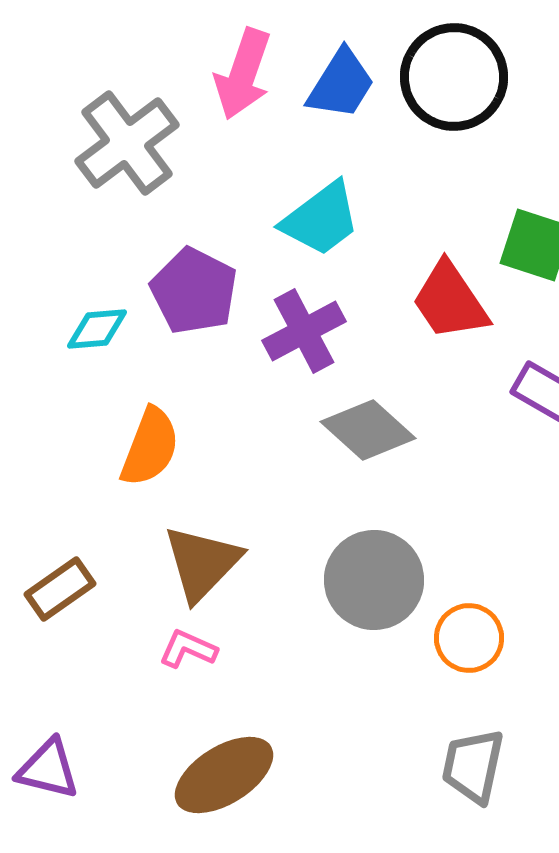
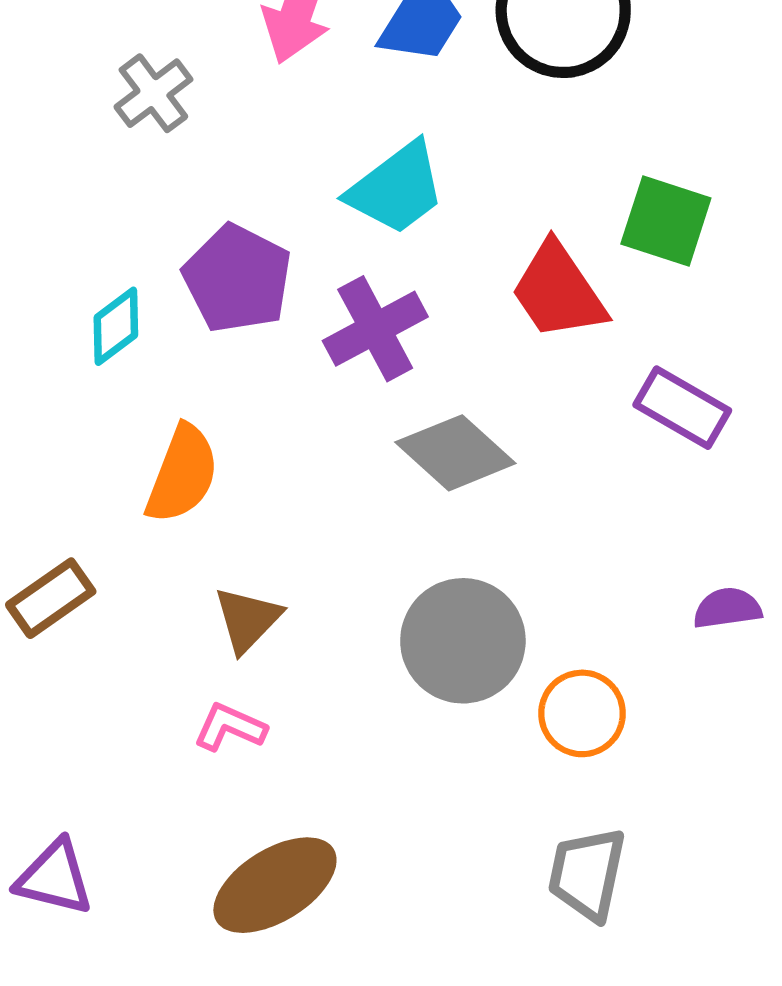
gray cross: (127, 143) -> (153, 93), size x0.6
cyan diamond: (97, 329) -> (116, 326), turned -32
brown triangle: (202, 563) -> (247, 619), size x0.7
brown rectangle: (60, 589) -> (51, 598), moved

